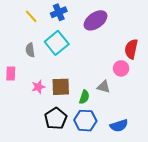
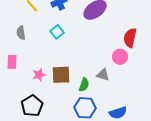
cyan square: (57, 43) -> (57, 32), size x0.6
gray semicircle: (30, 50) -> (21, 33), moved
black pentagon: (56, 118) -> (32, 106), moved

